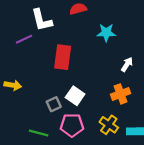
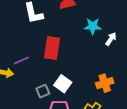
purple line: (24, 39) -> (21, 60), moved
white arrow: (127, 64) -> (111, 39), moved

